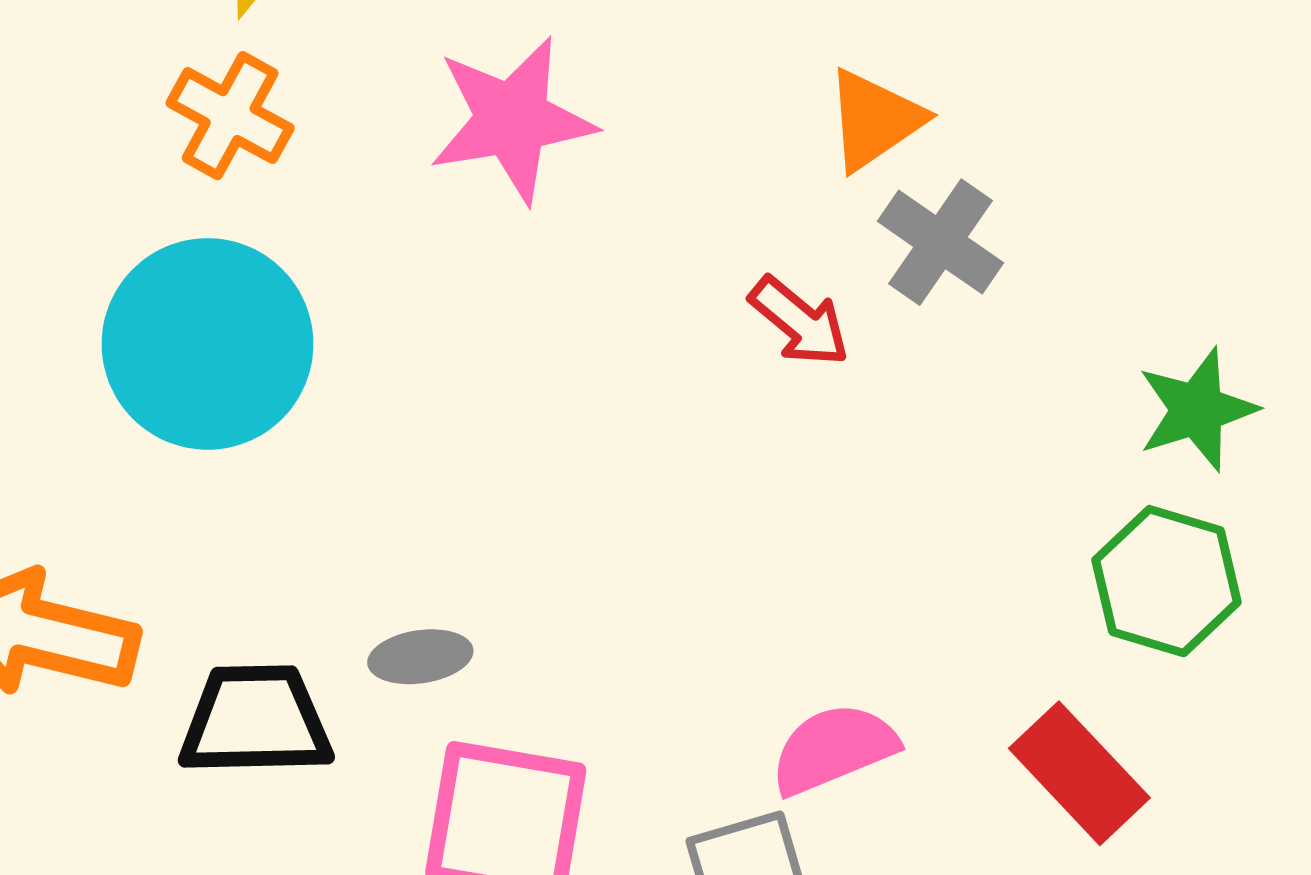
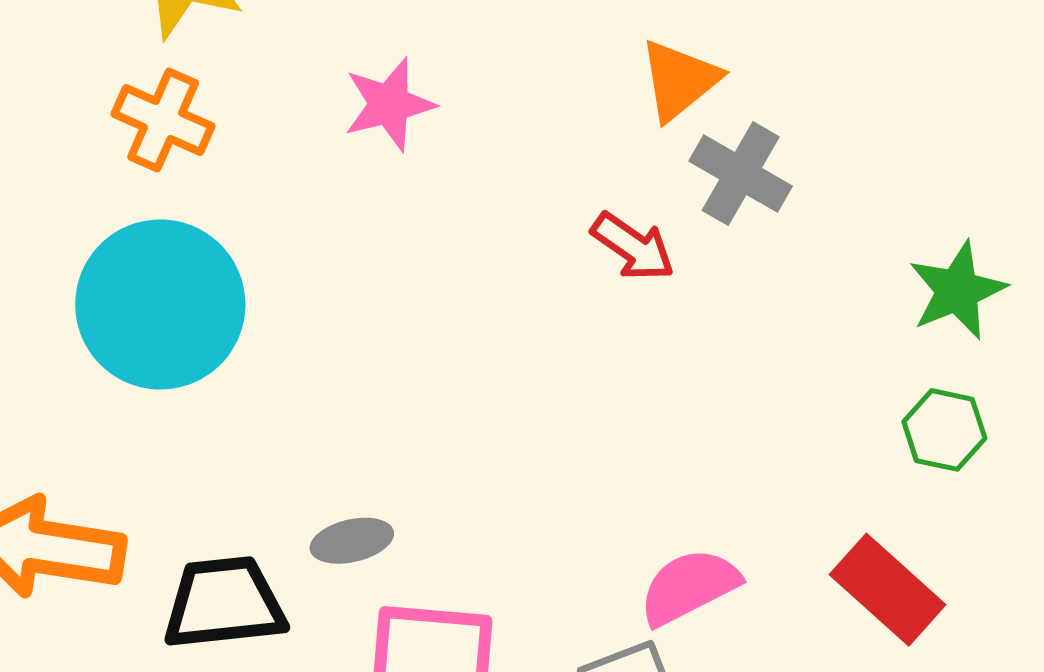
pink star: (512, 120) -> (389, 104), size x0.7
green hexagon: (1167, 581) -> (944, 430), size x0.7

